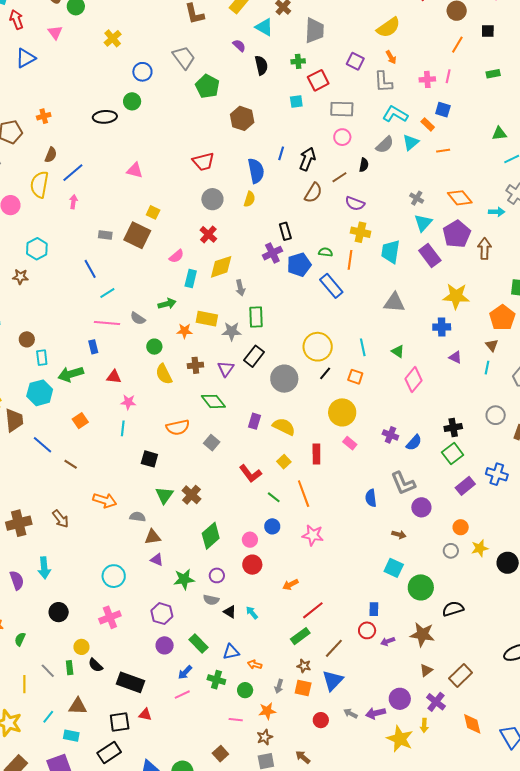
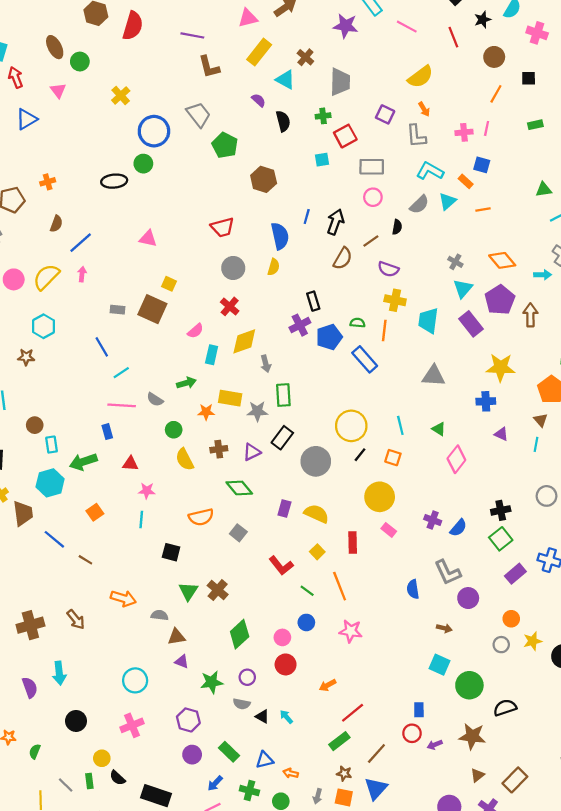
blue circle: (142, 72) -> (154, 131), size x1.5
yellow semicircle: (39, 185) -> (46, 277), moved, turned 36
purple triangle: (226, 369) -> (252, 452), turned 30

